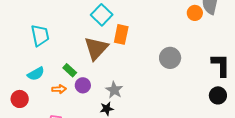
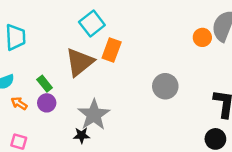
purple circle: (83, 85) -> (47, 103), moved
orange arrow: (59, 89) -> (19, 103), moved, turned -152
gray star: (114, 90) -> (94, 115), size x1.5

